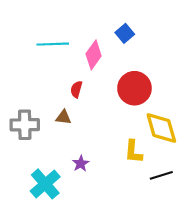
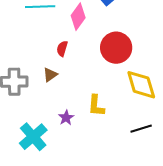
brown triangle: (63, 117) -> (50, 75), turned -42
yellow L-shape: (133, 152) -> (96, 106), moved

